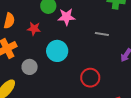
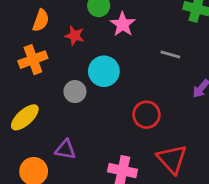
pink star: (66, 17) -> (123, 24), turned 30
gray circle: (30, 67) -> (75, 92), moved

